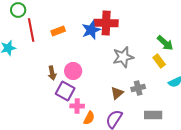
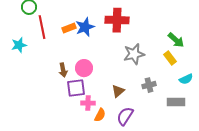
blue star: (91, 30) -> (85, 27), moved
purple square: (65, 91) -> (76, 88), turned -36
brown triangle: (117, 93) -> (118, 91), moved
gray rectangle: (153, 115) -> (176, 102), moved

